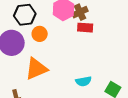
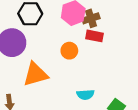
orange circle: (40, 34) -> (69, 51), moved

